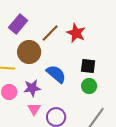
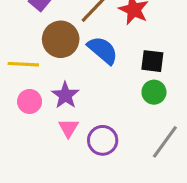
blue semicircle: (56, 74) -> (103, 50), moved
purple star: (32, 88) -> (65, 95), turned -30

